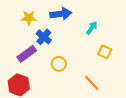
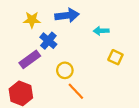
cyan arrow: (92, 28) -> (101, 31), turned -128
orange line: (92, 83) -> (76, 91), moved

